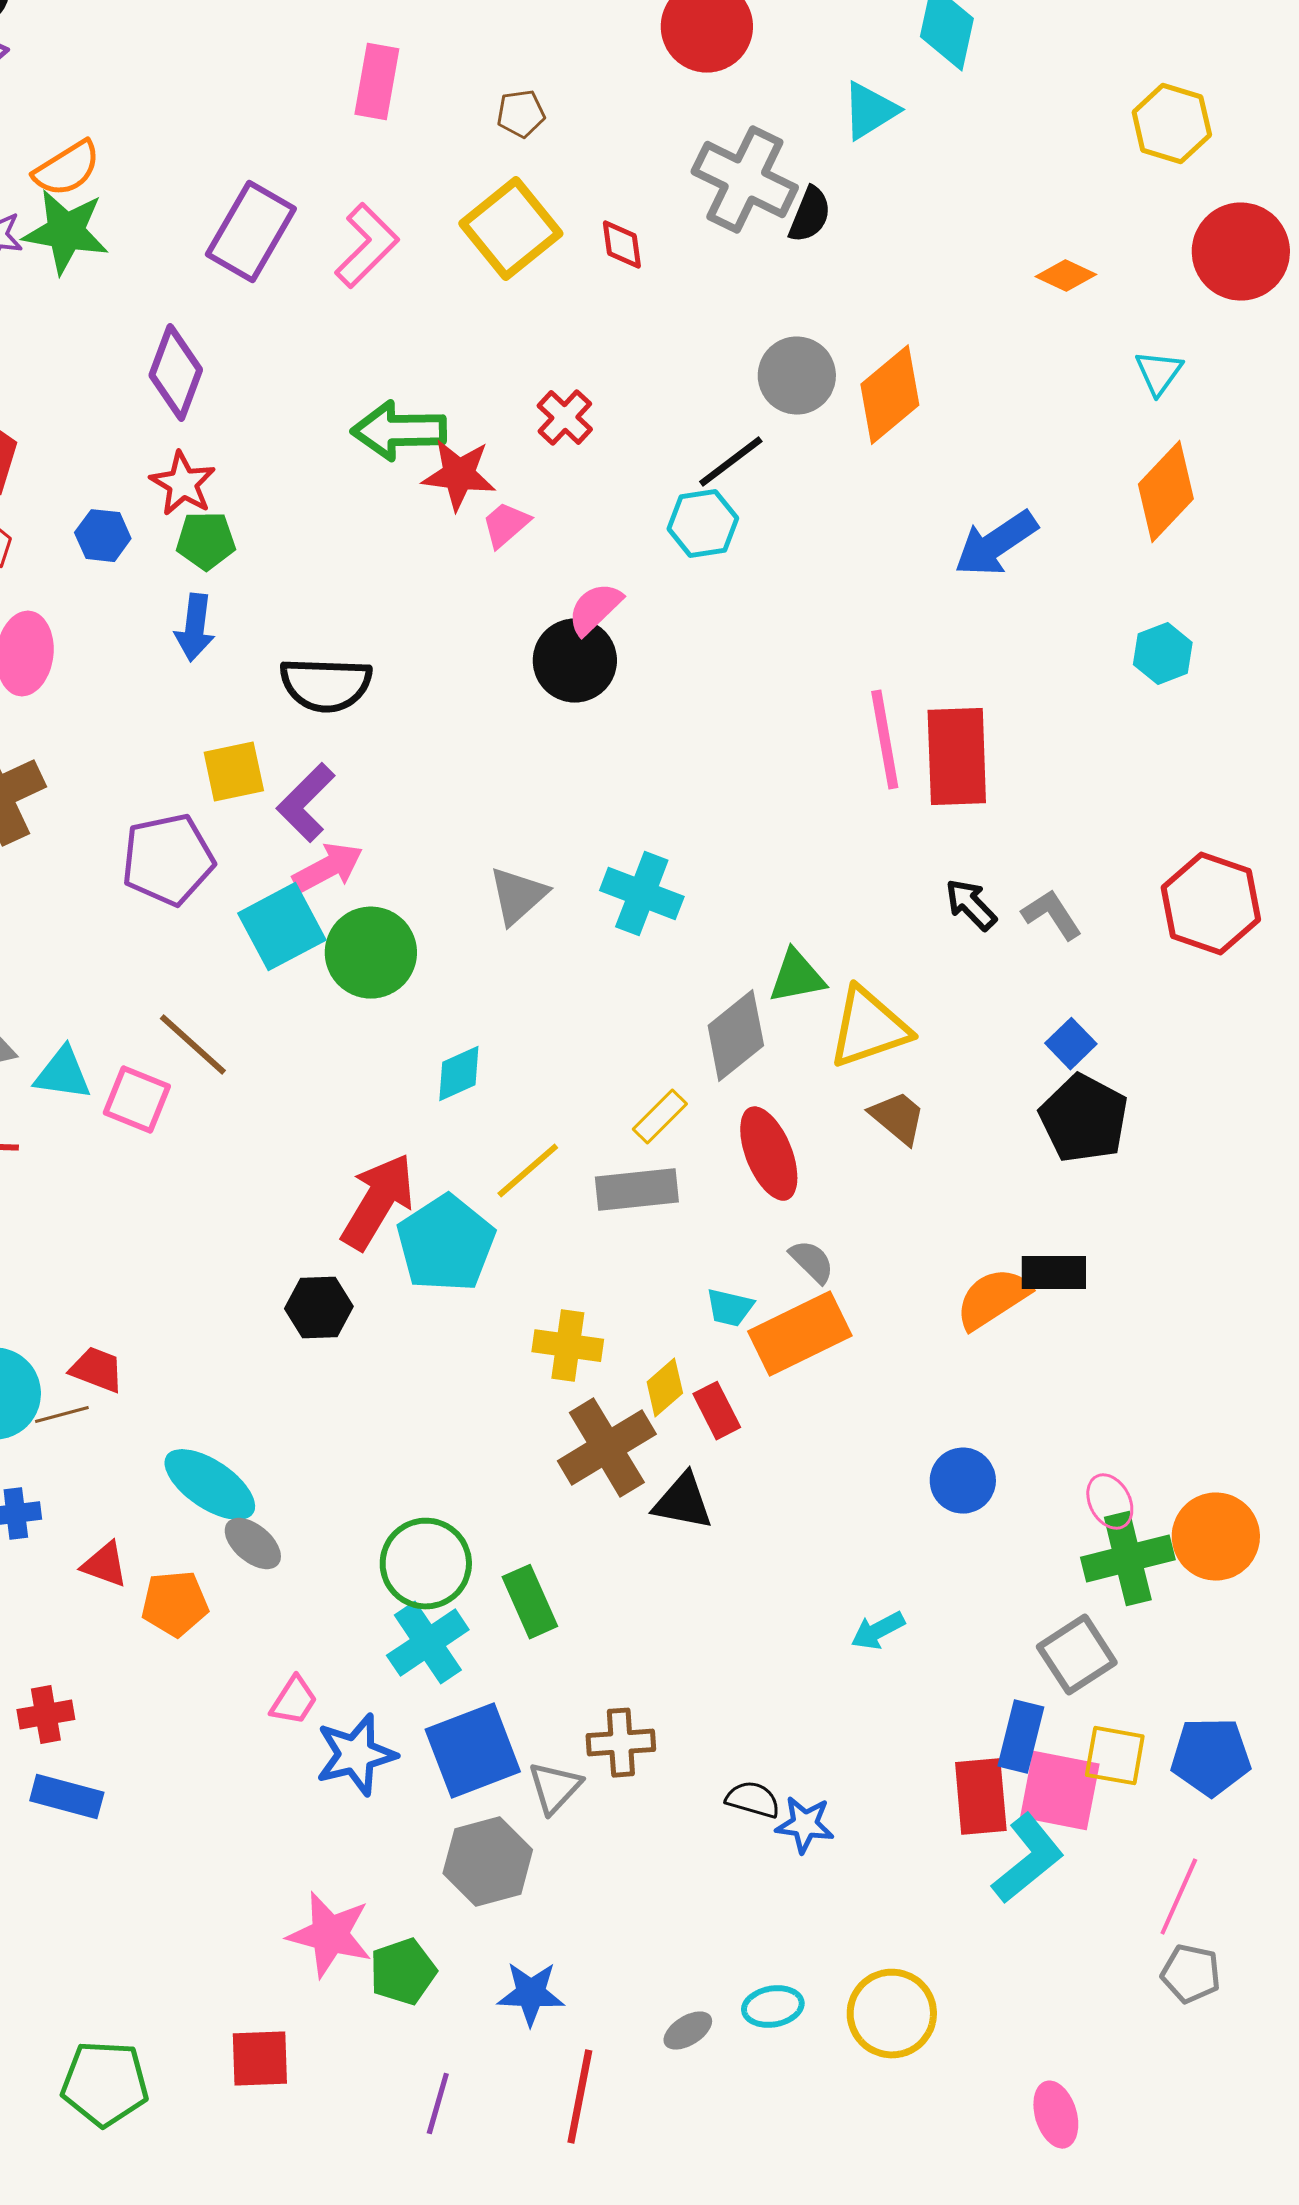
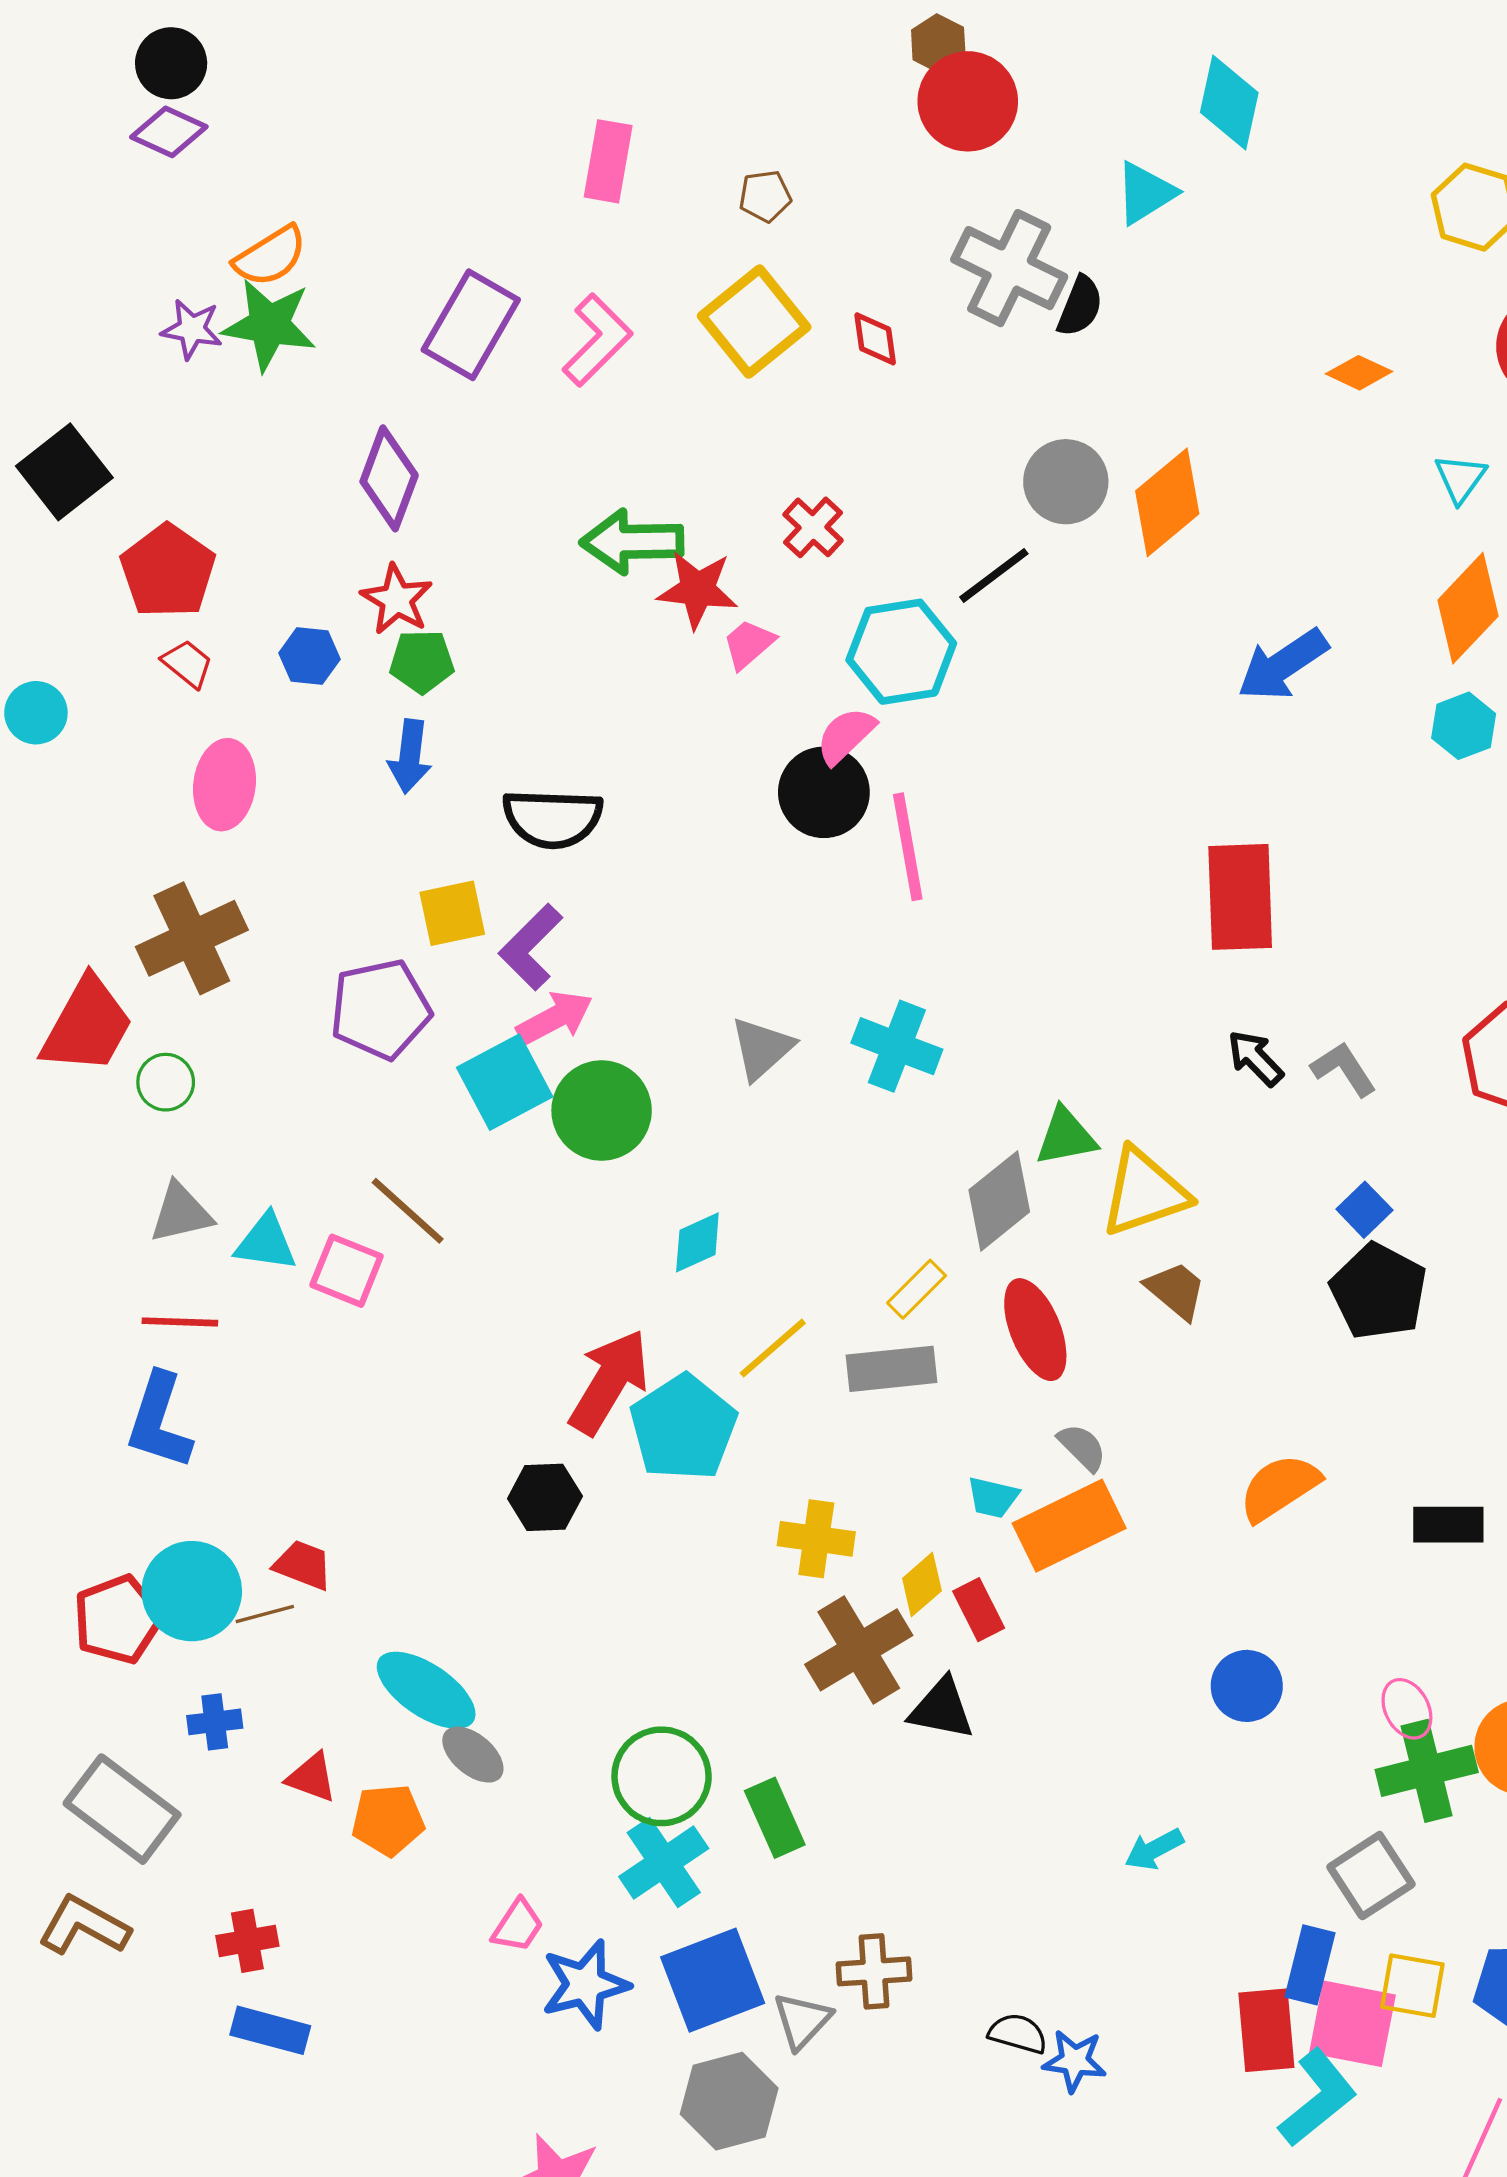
cyan hexagon: (703, 524) -> (901, 652), moved, size x1.4
cyan hexagon: (1163, 654) -> (1464, 726), moved
pink line: (885, 740) -> (908, 847), moved
black rectangle: (1054, 1273) -> (1448, 1525), moved

